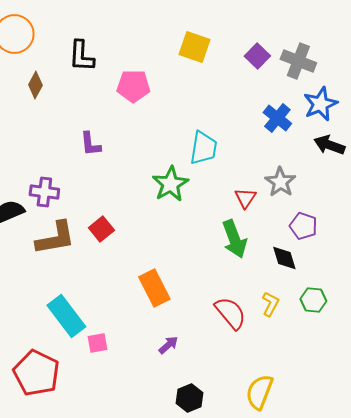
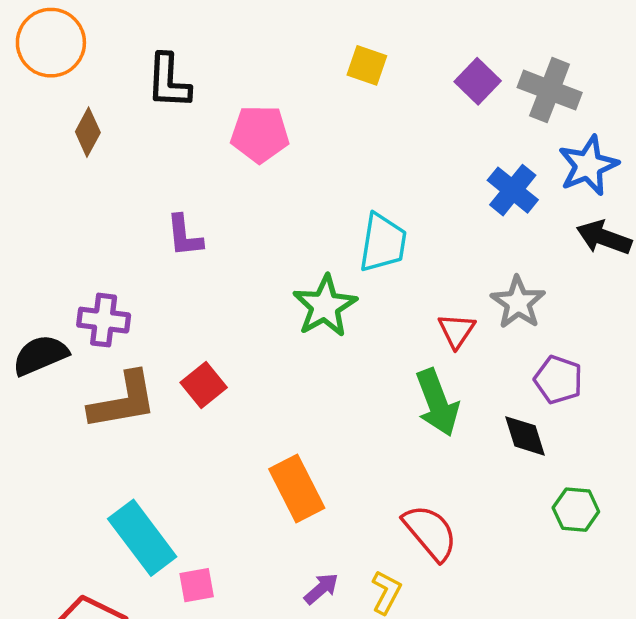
yellow square: (194, 47) -> (367, 65), size x0.7
yellow L-shape: (270, 304) -> (386, 592), moved

